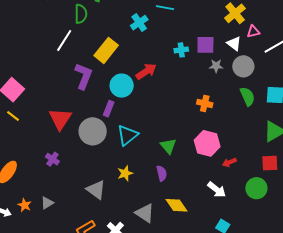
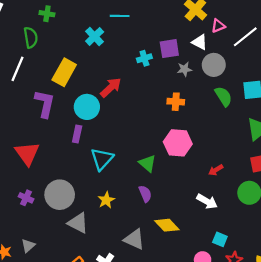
orange cross: (205, 103) -> (176, 102), moved
gray circle: (93, 131) -> (60, 195), moved
pink hexagon: (207, 143) -> (178, 143), moved

